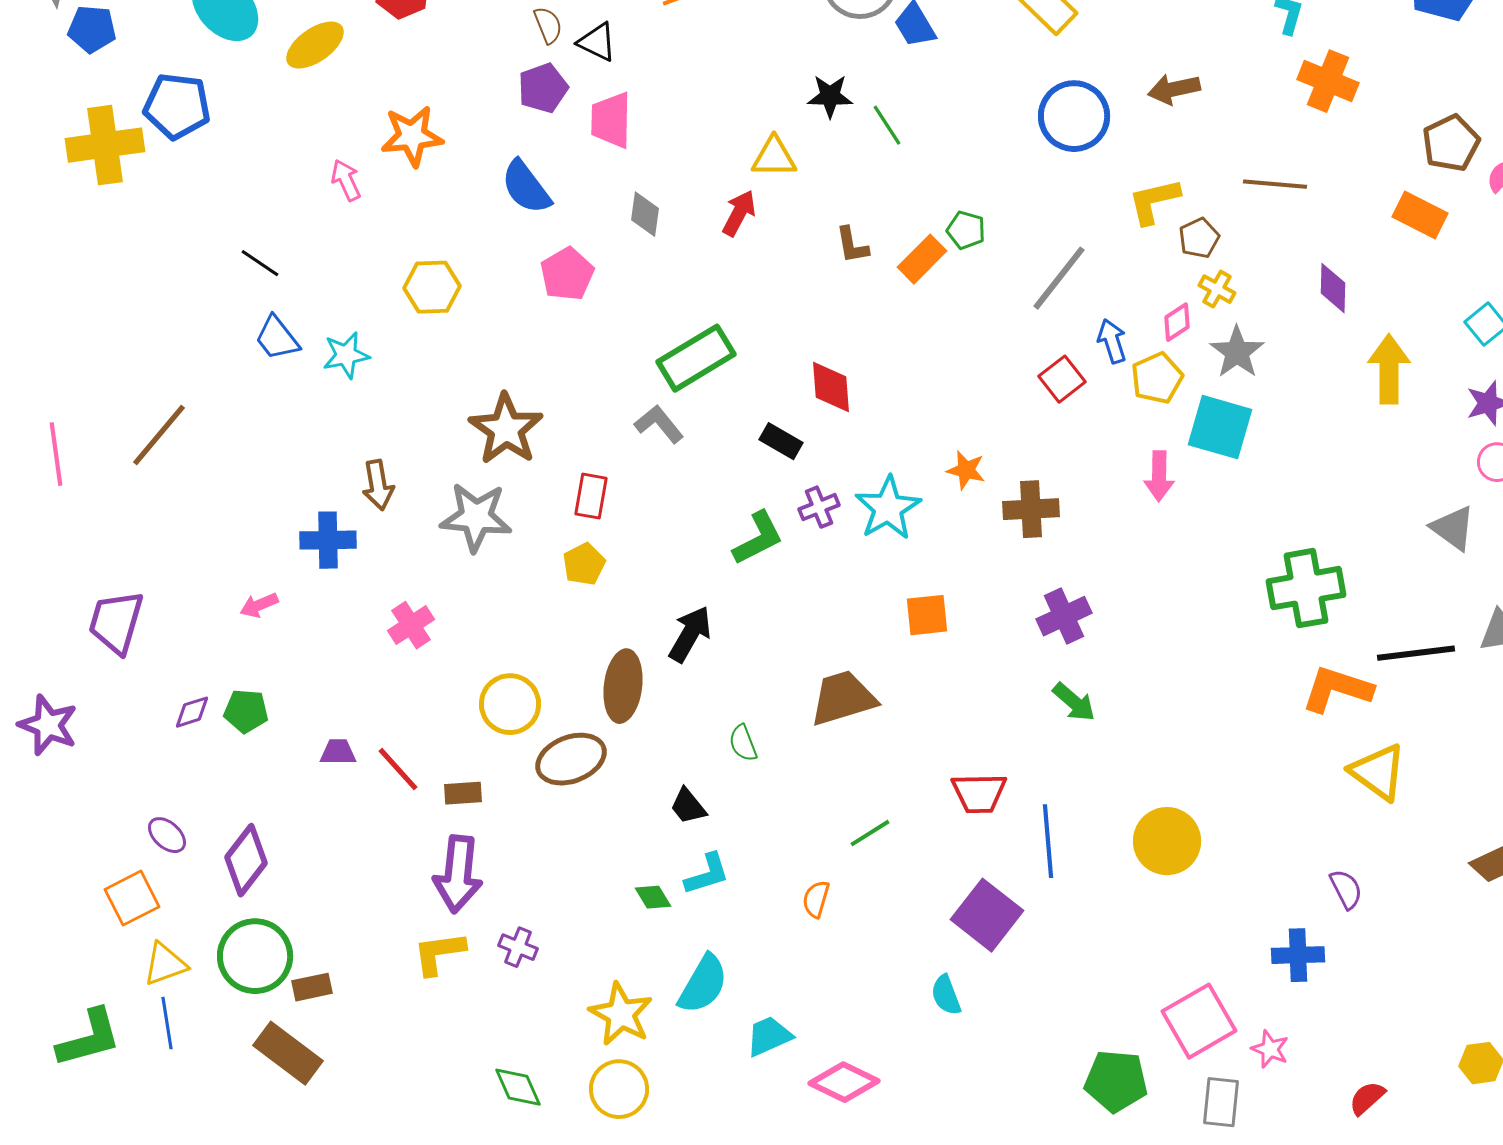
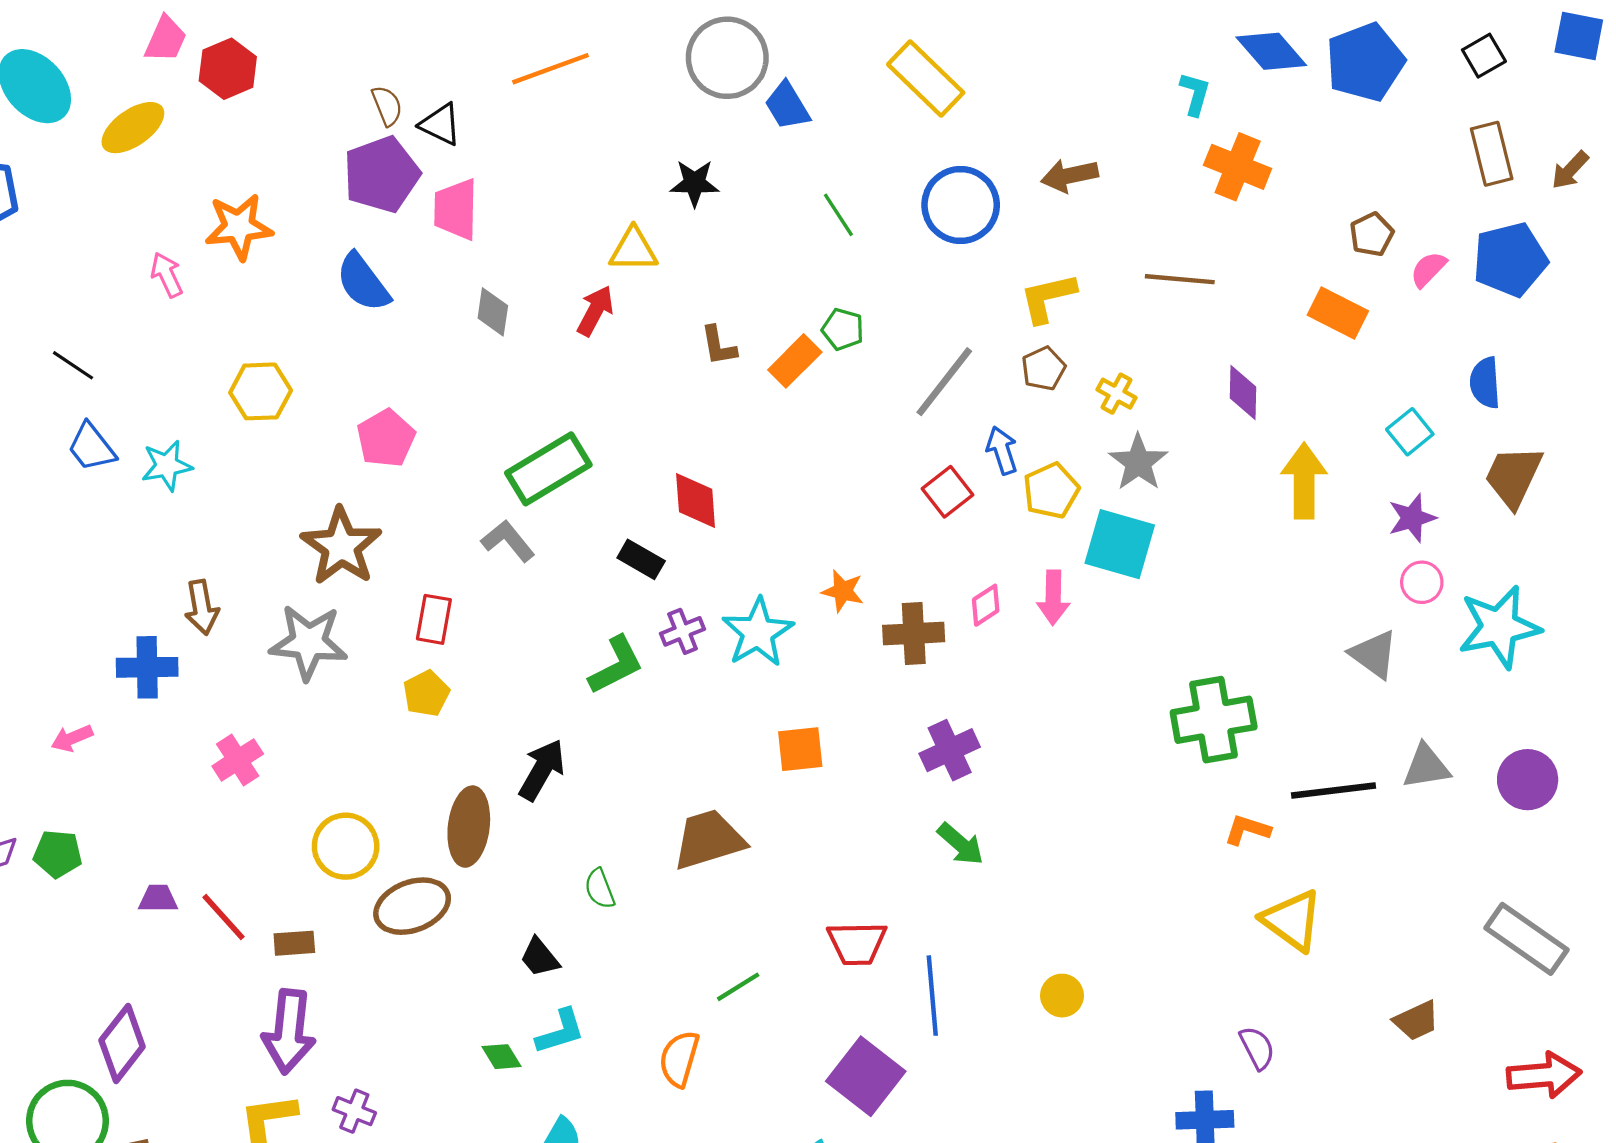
purple pentagon: (543, 88) -> (382, 174), size x1.4
green line: (887, 125) -> (838, 215), moved
brown pentagon: (1451, 143) -> (1372, 234), size x0.7
brown pentagon: (1199, 238) -> (1043, 369), moved
pink pentagon: (567, 274) -> (386, 438), moved
pink diamond: (1177, 322) -> (986, 605), moved
orange L-shape: (1337, 689) -> (1247, 830), size x0.6
yellow circle: (1167, 841) -> (1062, 996), size x0.6
purple diamond: (246, 860) -> (122, 1044), moved
orange semicircle: (816, 899) -> (679, 1059), size x1.4

